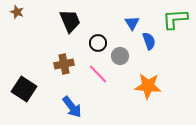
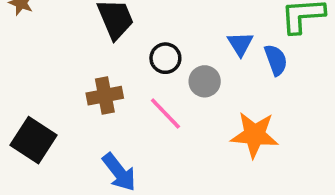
blue triangle: (132, 23) -> (240, 44), moved
blue semicircle: (149, 41) -> (276, 60), moved

